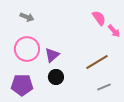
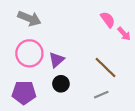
gray arrow: (27, 17) -> (29, 18), size x1.5
brown line: (97, 62) -> (106, 67), turned 75
gray line: (104, 87) -> (101, 95), moved

